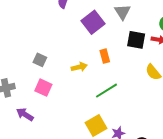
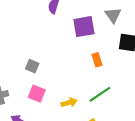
purple square: (93, 22) -> (84, 27), turned 30
yellow arrow: (79, 67) -> (69, 103), moved

